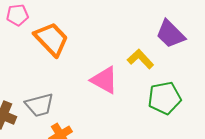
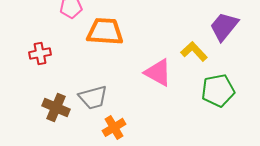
purple trapezoid: (170, 34) -> (224, 26), turned 84
orange trapezoid: (51, 39) -> (105, 31), turned -42

